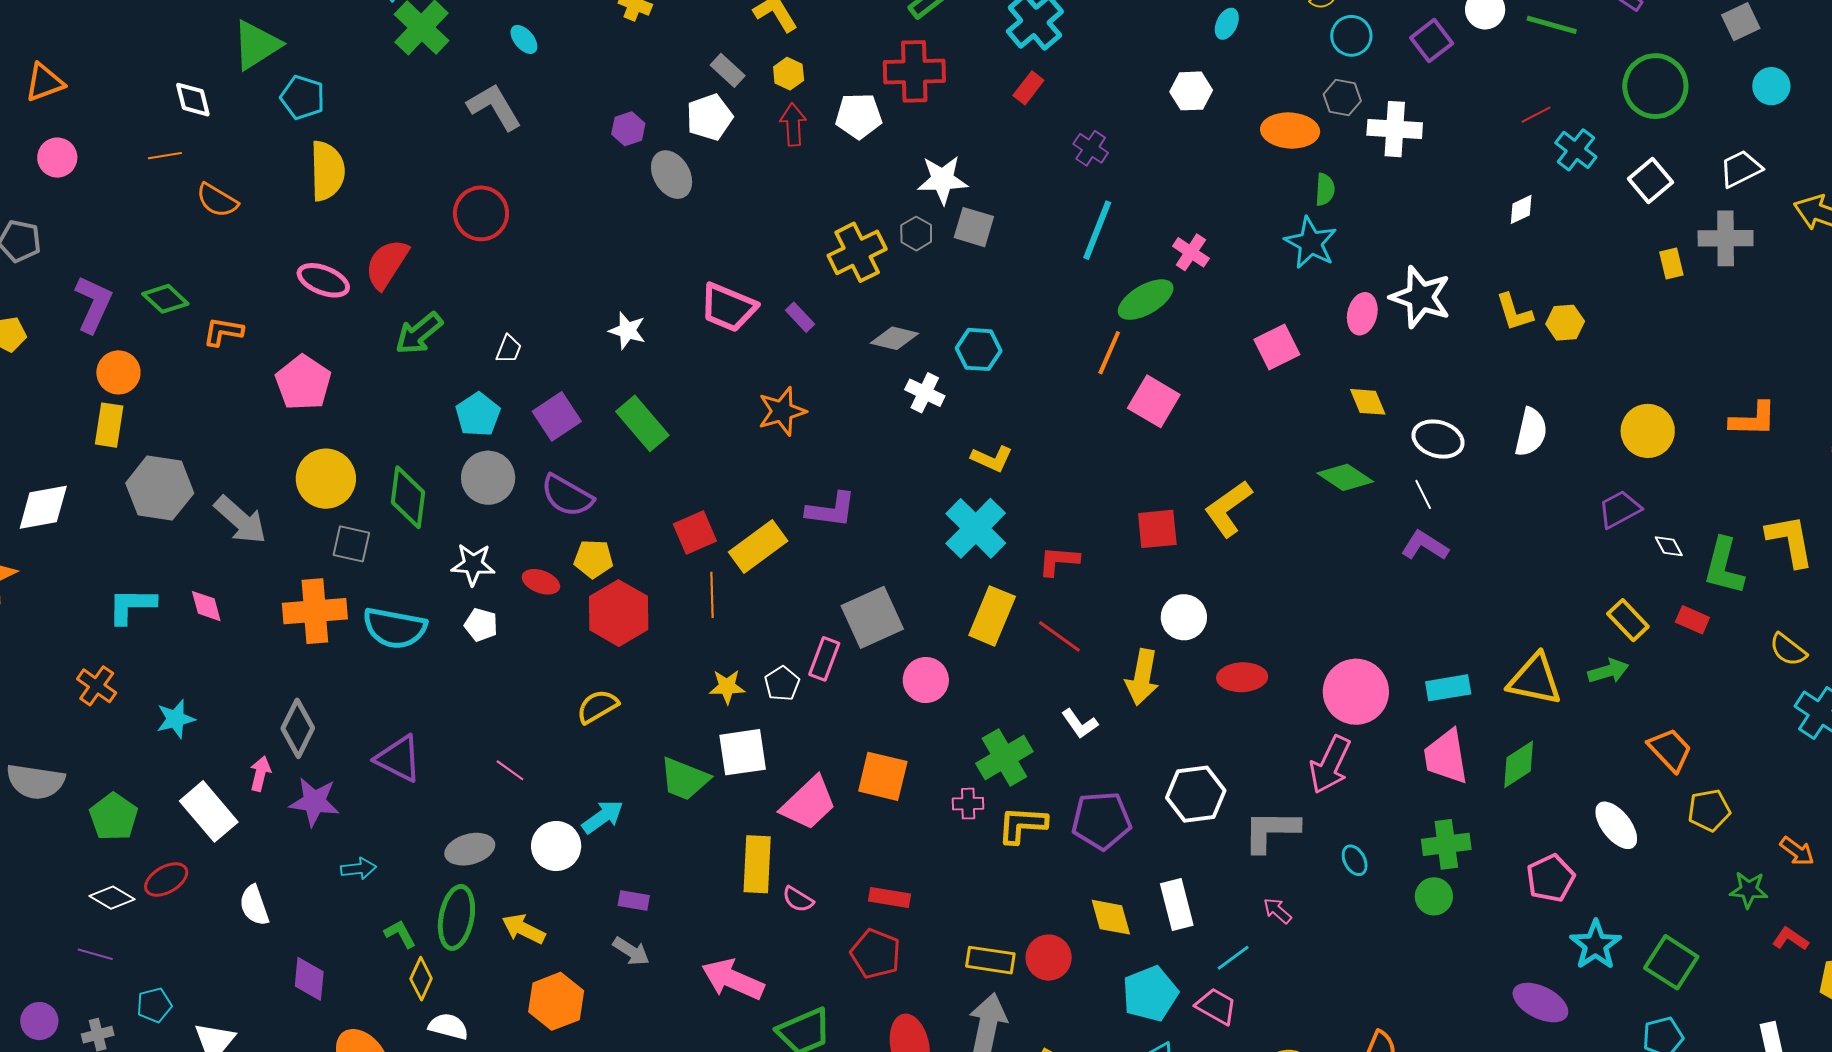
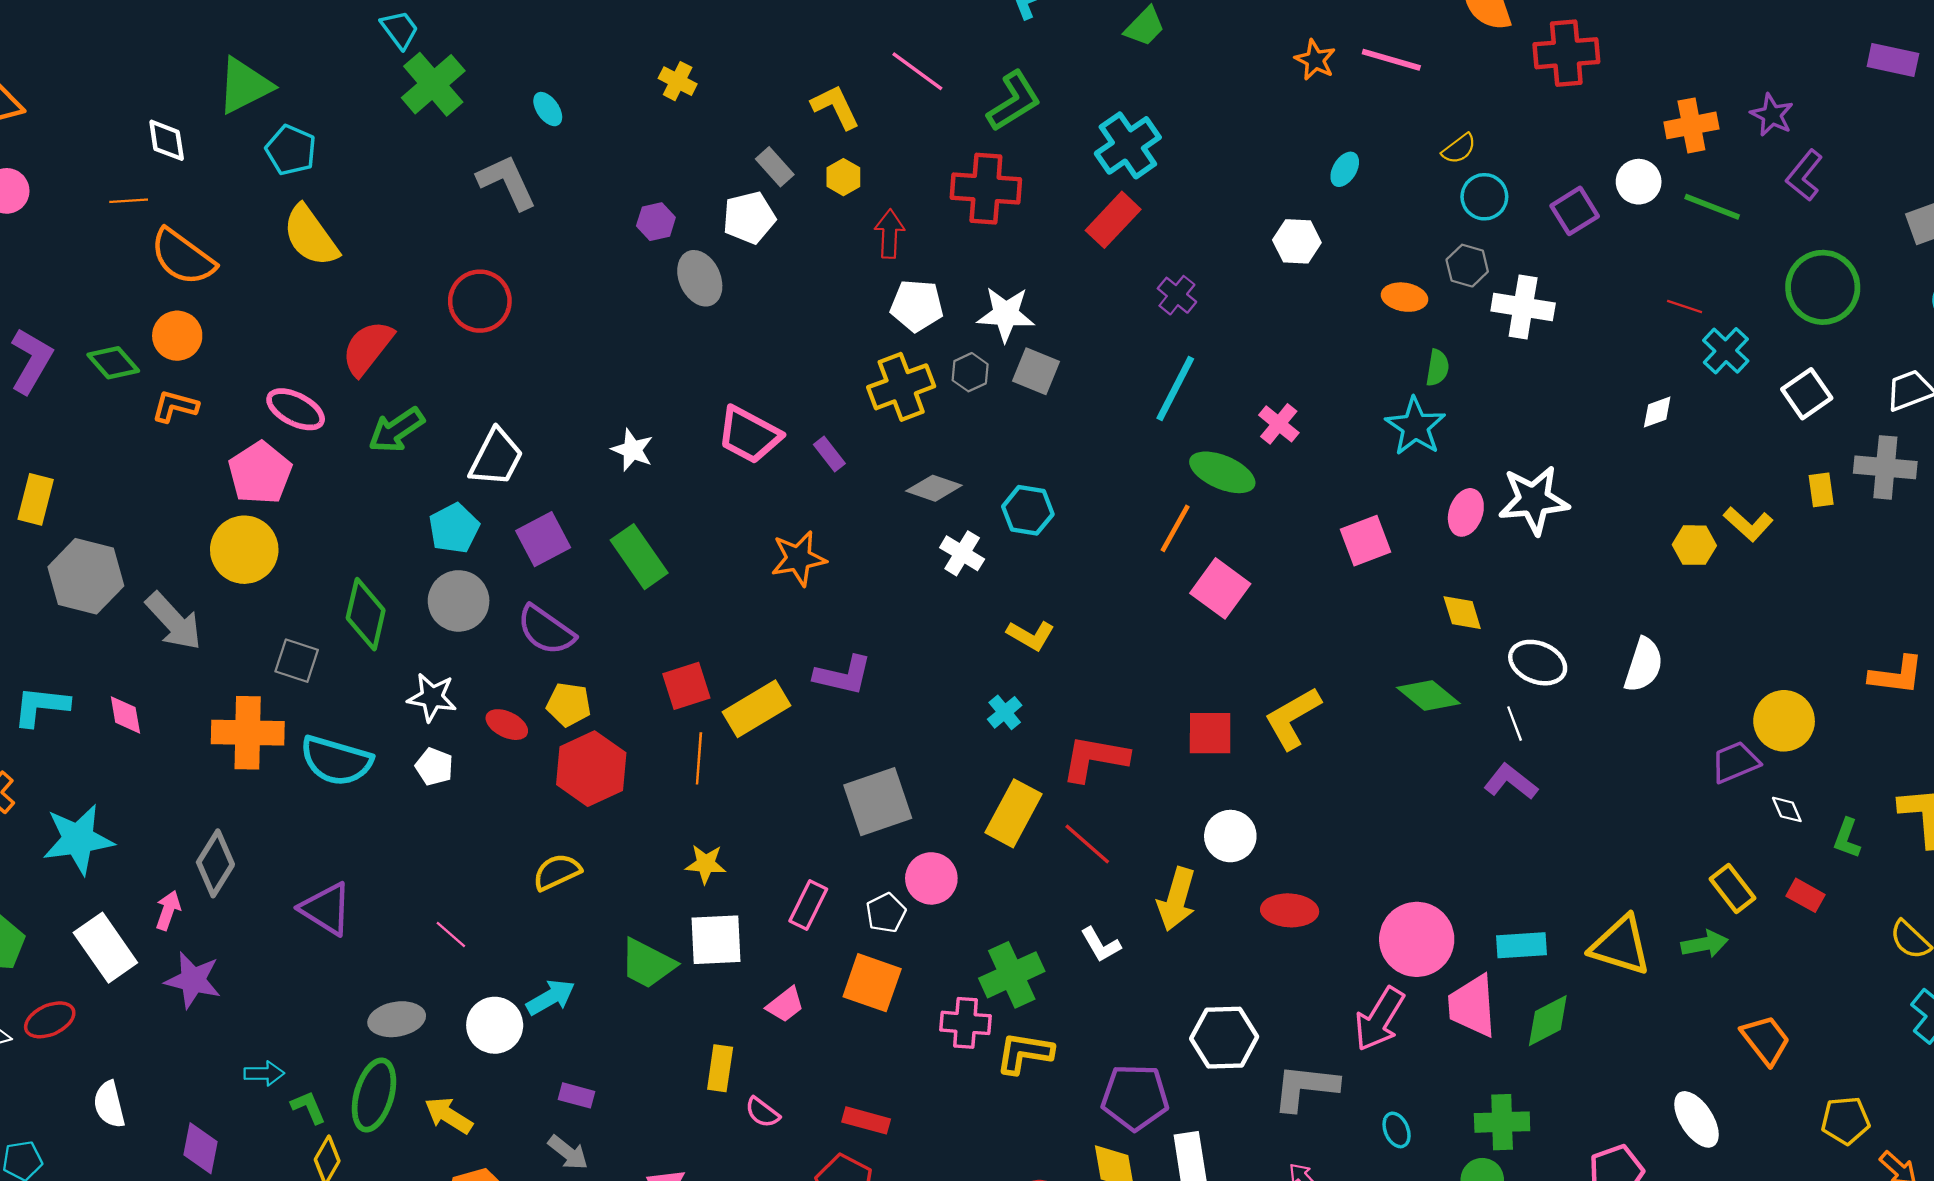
red rectangle: (1028, 88) -> (1113, 220), size x1.5
red line: (1536, 115) -> (1685, 306), turned 40
white pentagon: (859, 116) -> (917, 306), moved
red arrow: (793, 124) -> (889, 234), moved
orange ellipse: (1290, 131) -> (1404, 297), size x0.7
yellow semicircle: (327, 171) -> (311, 236), turned 140
orange semicircle: (217, 200) -> (183, 257), size x1.4
pink ellipse: (323, 280) -> (296, 409), moved
white star: (1421, 297) -> (1534, 500), turned -30
green ellipse: (1146, 300) -> (1222, 472), turned 48
yellow L-shape: (1514, 312) -> (1748, 524), moved, turned -36
white trapezoid: (509, 349) -> (496, 458), size x1.8
orange circle: (118, 372) -> (177, 336), moved
yellow circle: (1648, 431) -> (1784, 721), moved
yellow circle: (326, 479) -> (244, 550), moved
cyan cross: (976, 528) -> (1005, 712), size x0.5
red L-shape: (1059, 561) -> (1095, 758), size x1.4
green L-shape: (1724, 566) -> (1847, 838), size x0.6
pink rectangle: (824, 659) -> (808, 905), moved
white pentagon: (782, 684) -> (886, 913), moved
cyan star: (176, 719) -> (78, 839), size x1.6
pink trapezoid: (1446, 757) -> (1472, 1006), moved
green diamond: (1519, 764) -> (1548, 1021), moved
purple star: (314, 802) -> (193, 980), moved
pink trapezoid: (809, 803) -> (785, 1005), size x0.6
pink cross: (968, 804) -> (965, 1023), size x1.4
yellow pentagon: (1709, 810) -> (1846, 1120), moved
purple pentagon: (1101, 821) -> (1135, 1097), moved
yellow rectangle: (757, 864) -> (720, 1068), size x0.7
cyan arrow: (358, 869) -> (264, 1073), moved
white semicircle: (254, 905) -> (109, 1104), moved

